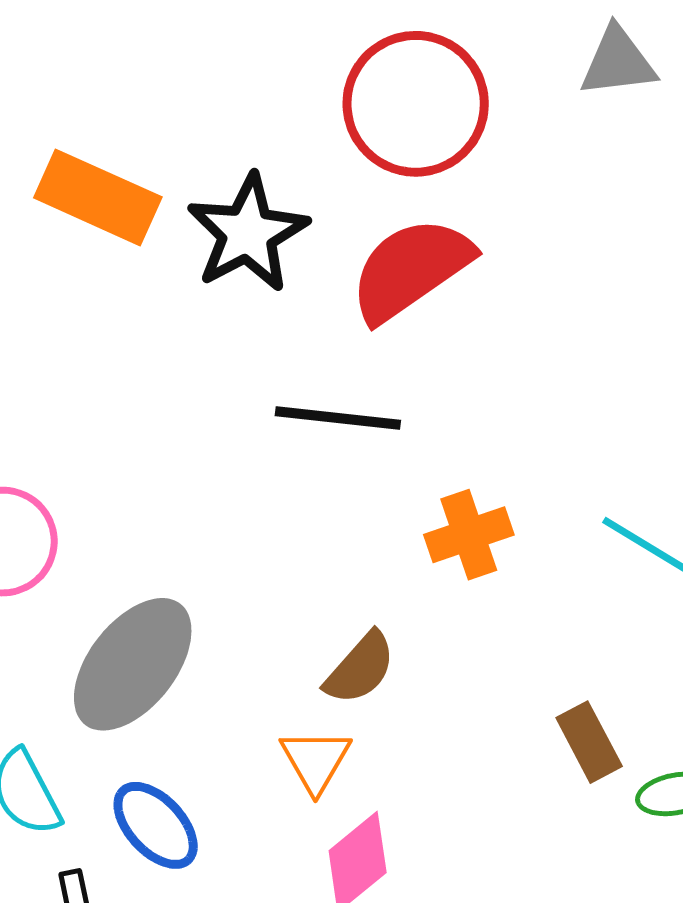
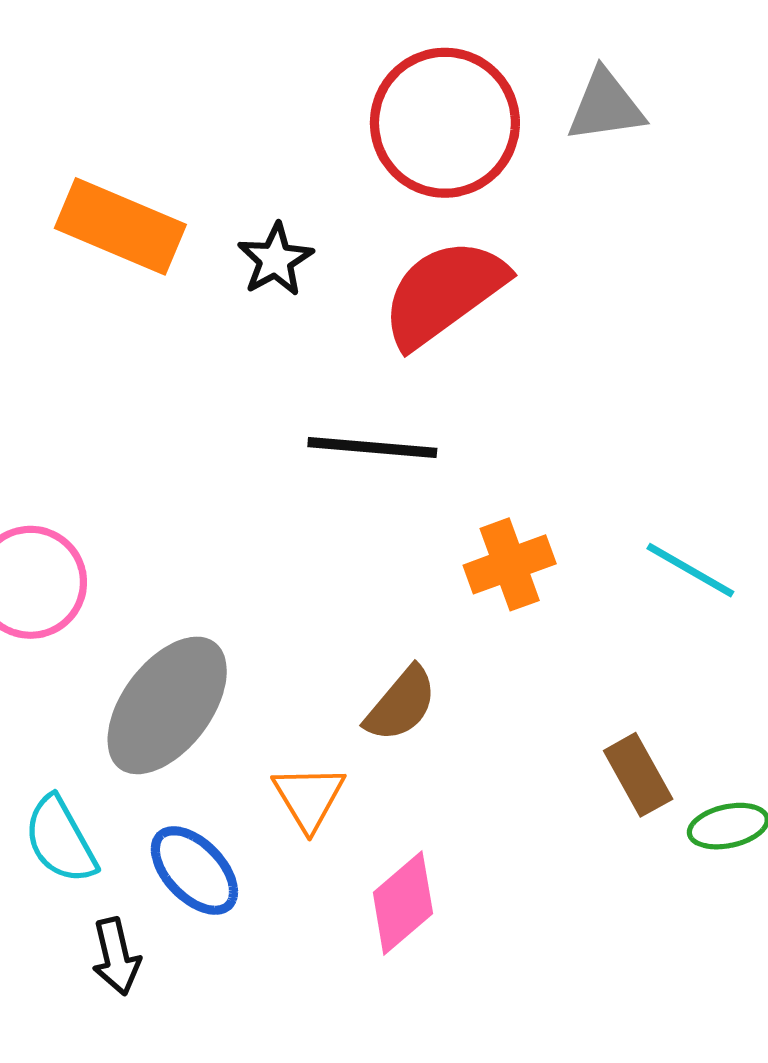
gray triangle: (618, 62) -> (606, 106), moved
black star: (248, 233) -> (275, 260), size x0.6
orange triangle: (316, 760) -> (309, 797), moved

